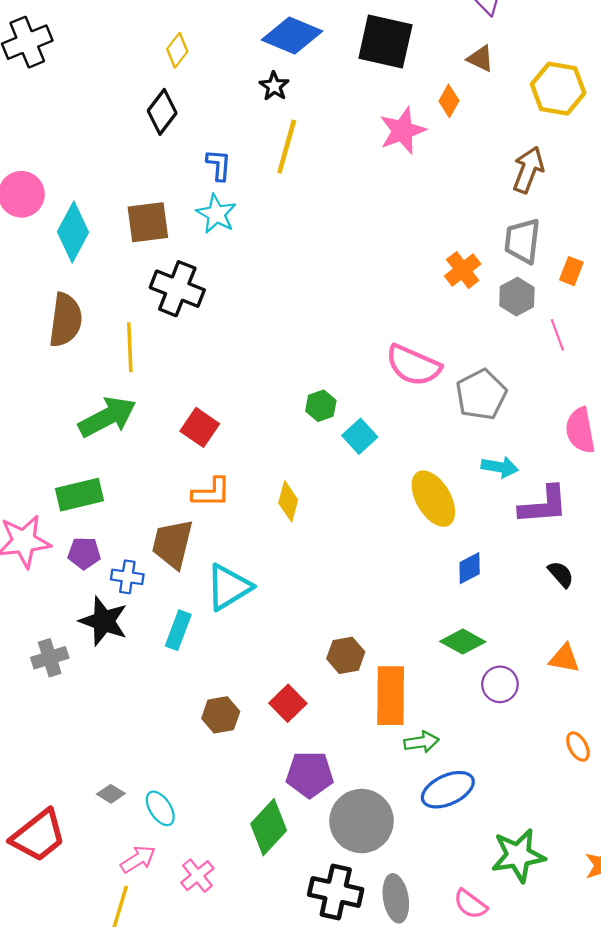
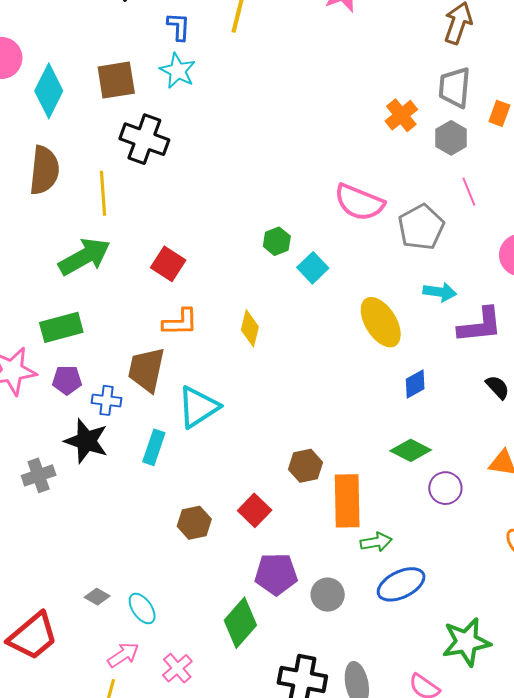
pink line: (557, 335) -> (469, 192), moved
gray circle: (362, 821) -> (328, 595), moved, size x0.6

